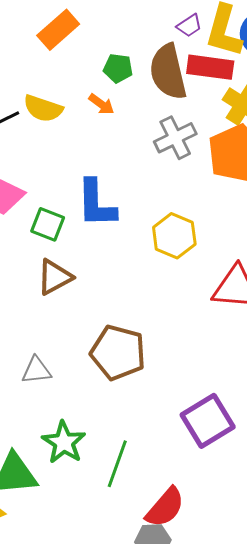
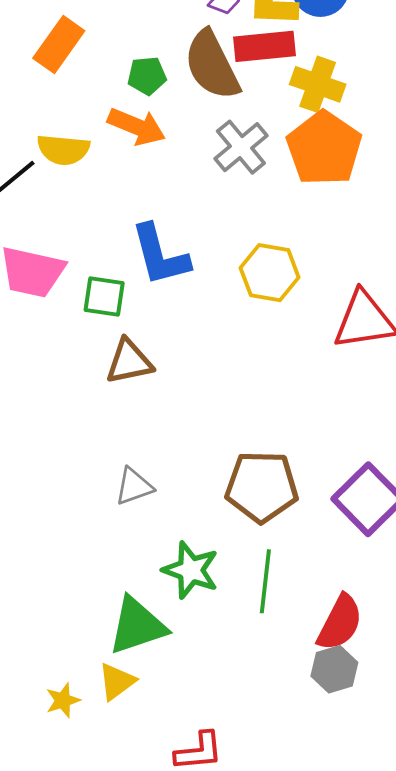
orange arrow: (101, 104) -> (137, 127), size x1.6
brown triangle: (55, 277) -> (129, 362), turned 30
brown pentagon: (118, 353) -> (262, 487), moved

